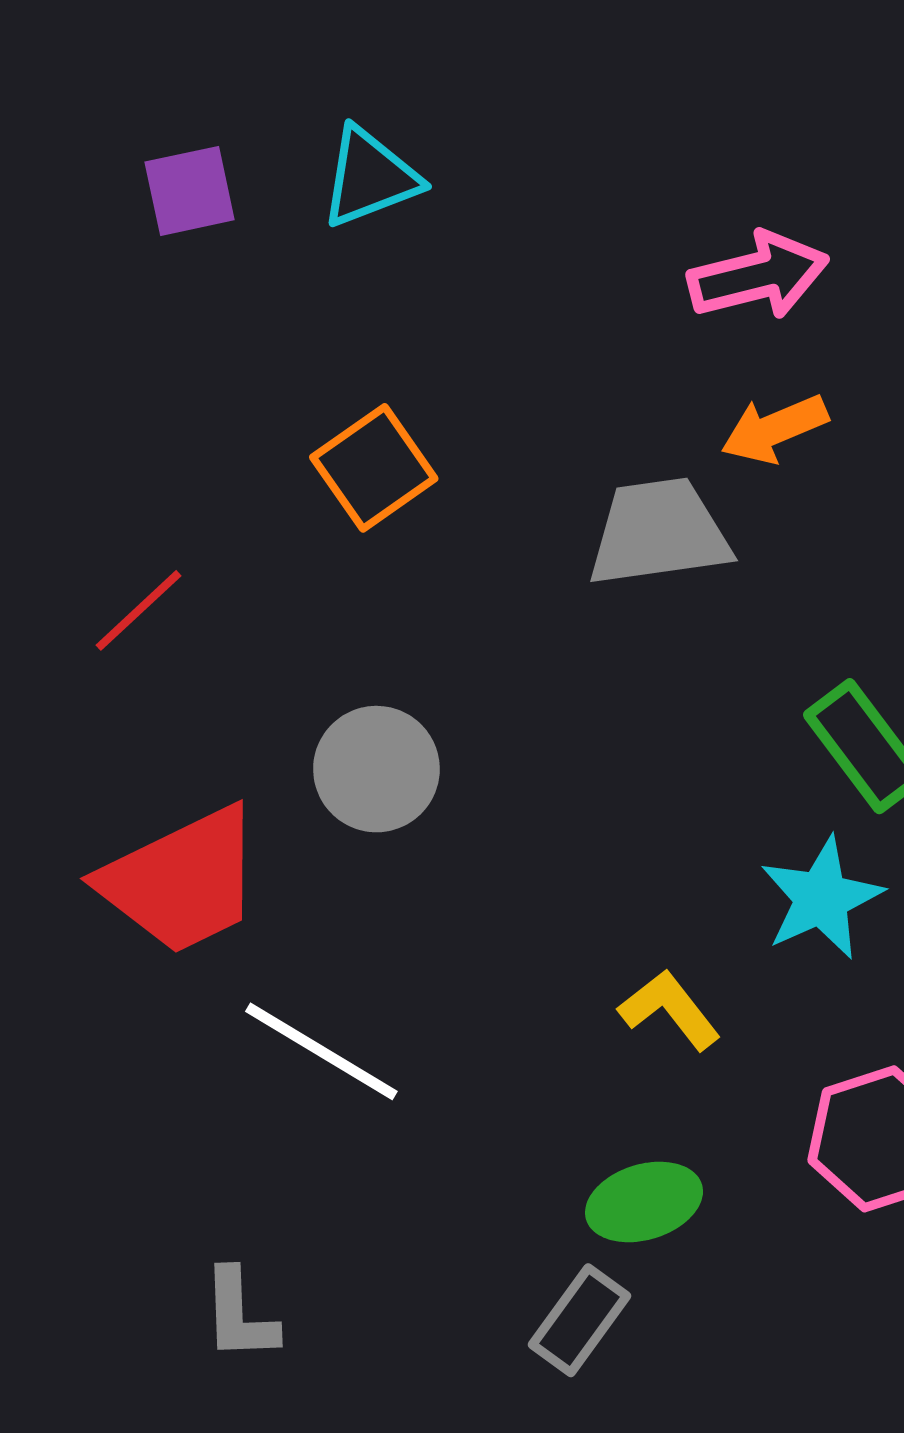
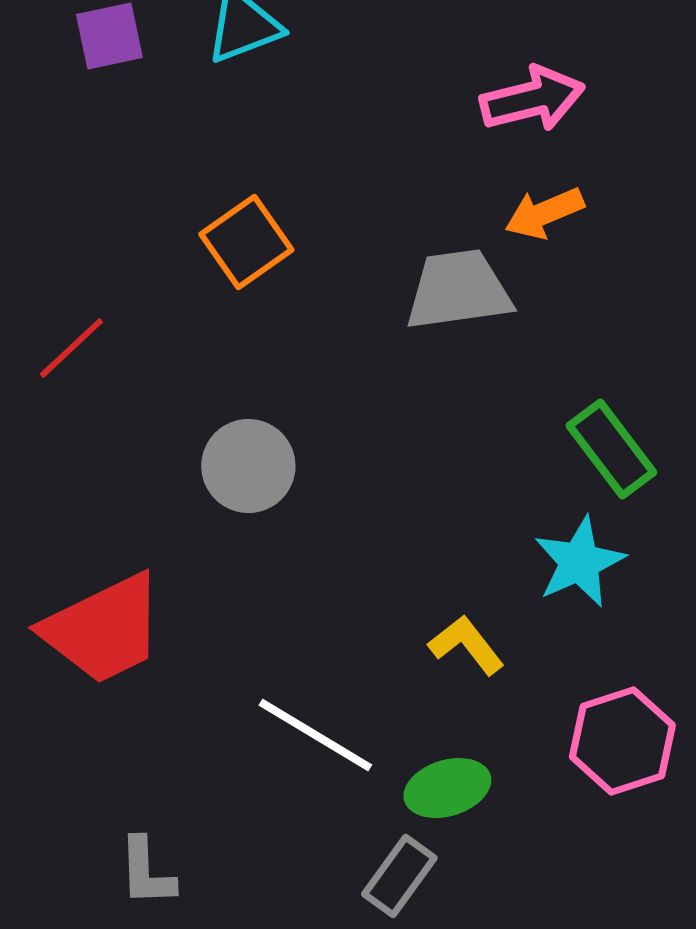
red trapezoid: (182, 881) -> (103, 629), moved
white line: (321, 1051) -> (315, 735), moved

